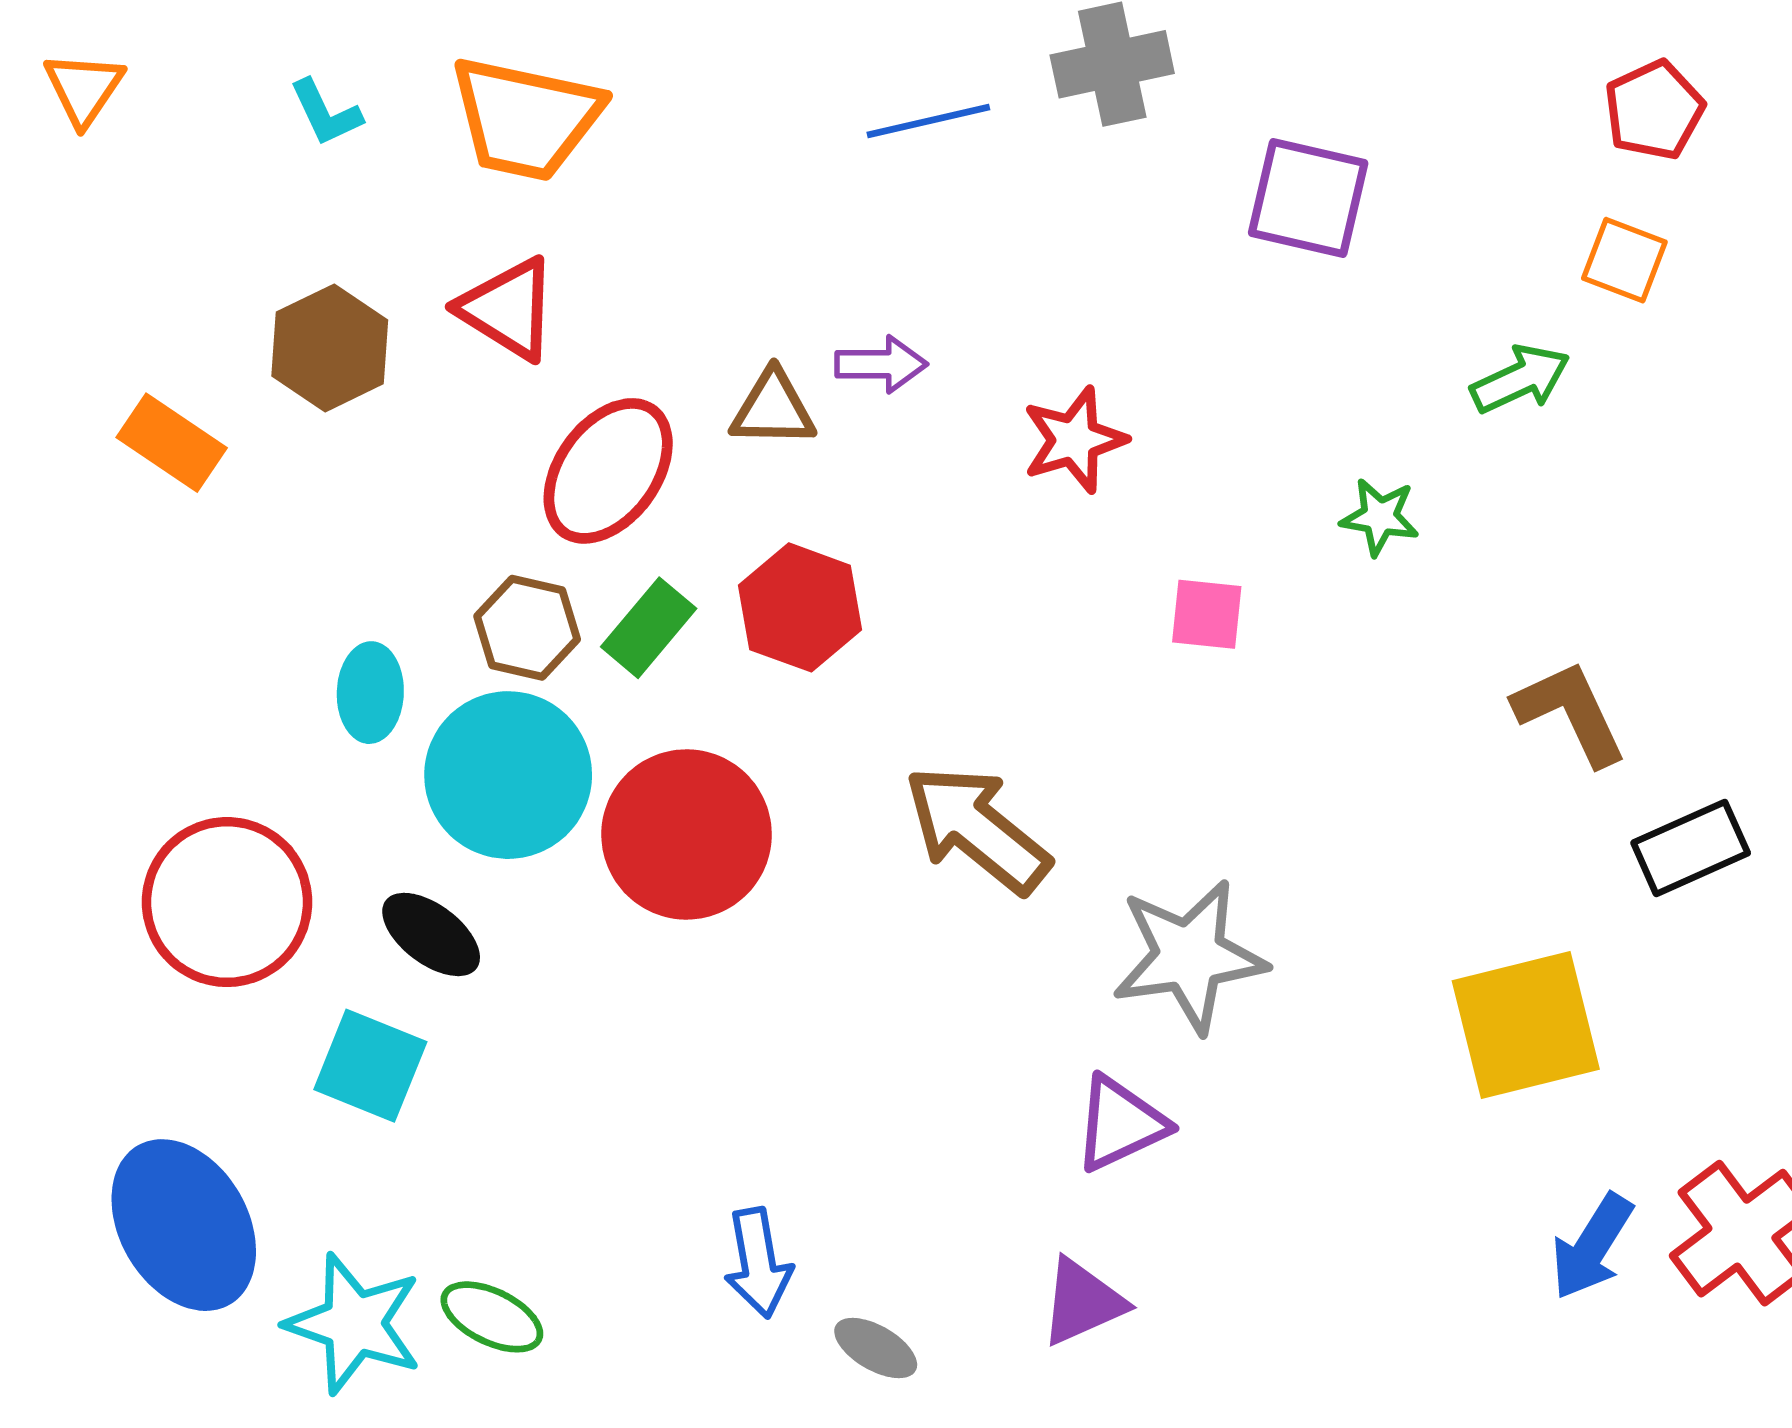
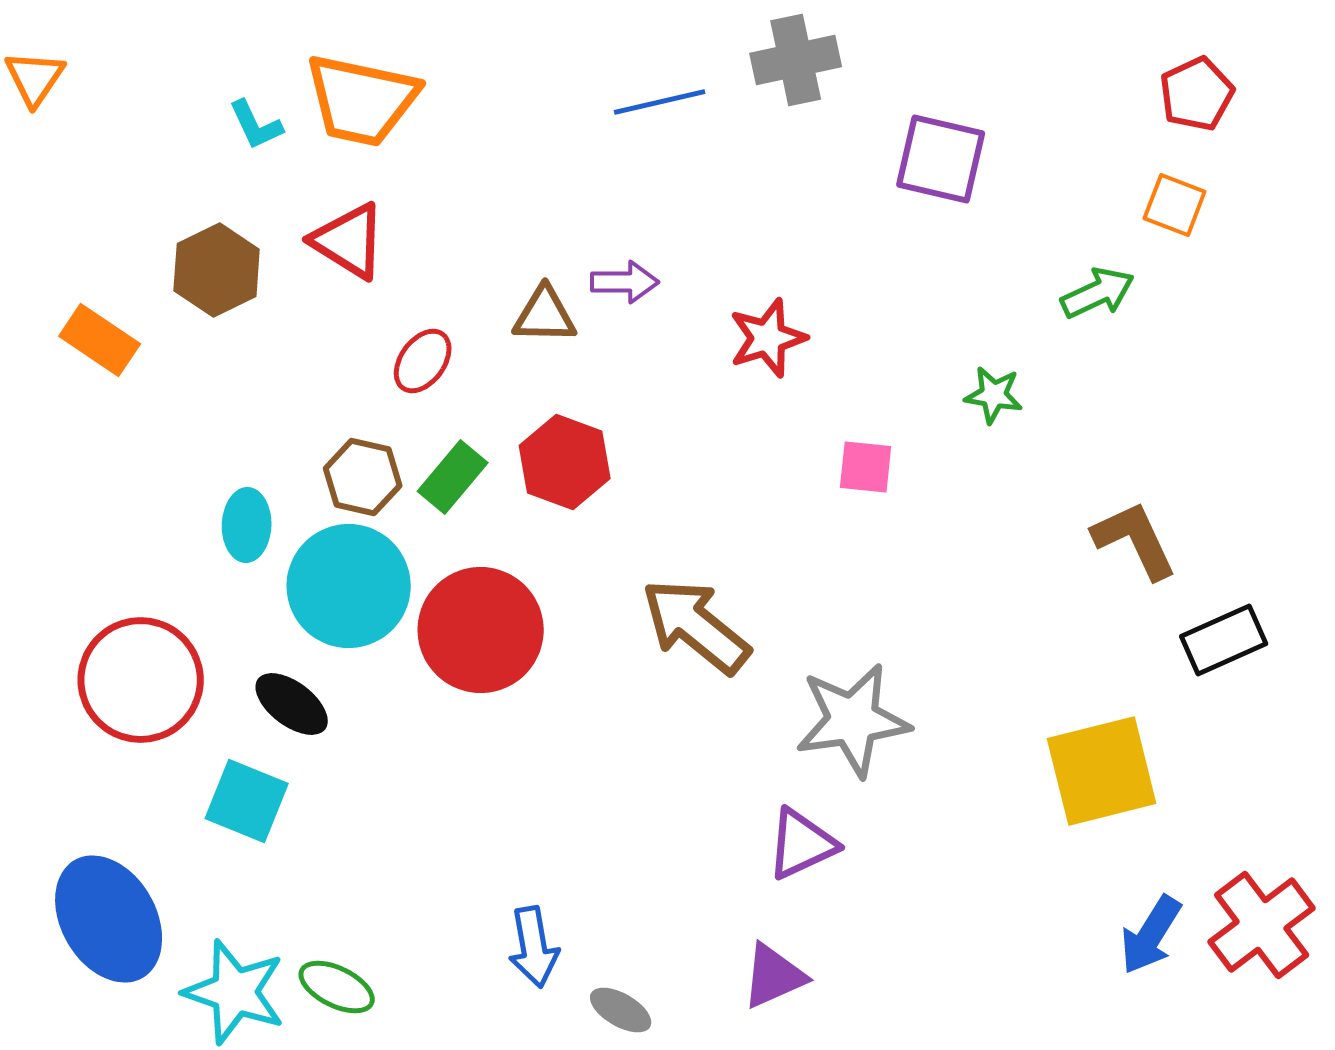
cyan L-shape: (326, 113) -> (256, 125), moved
red ellipse: (608, 471) -> (423, 361), size x0.6

